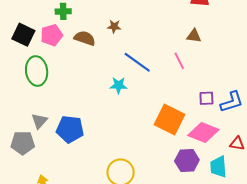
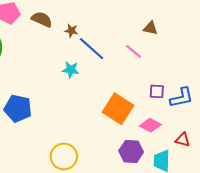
brown star: (114, 26) -> (71, 31), moved
pink line: (179, 61) -> (134, 51), turned -30
pink diamond: (203, 133) -> (150, 125), size x0.7

